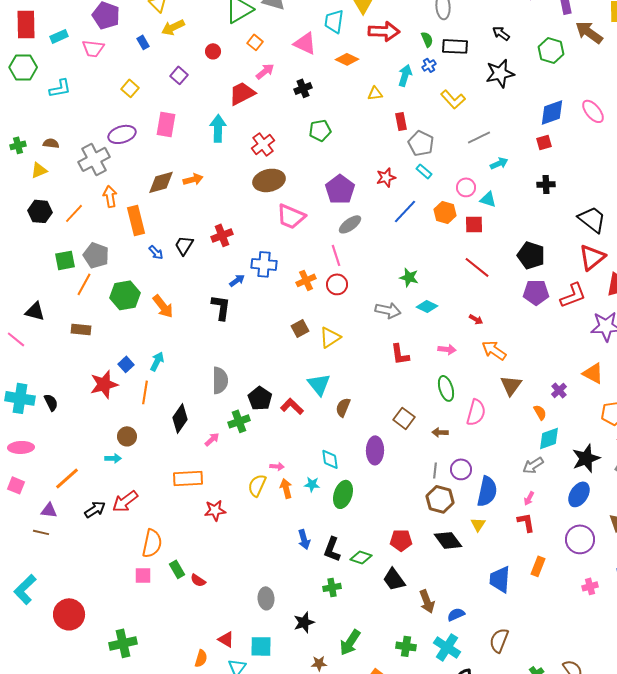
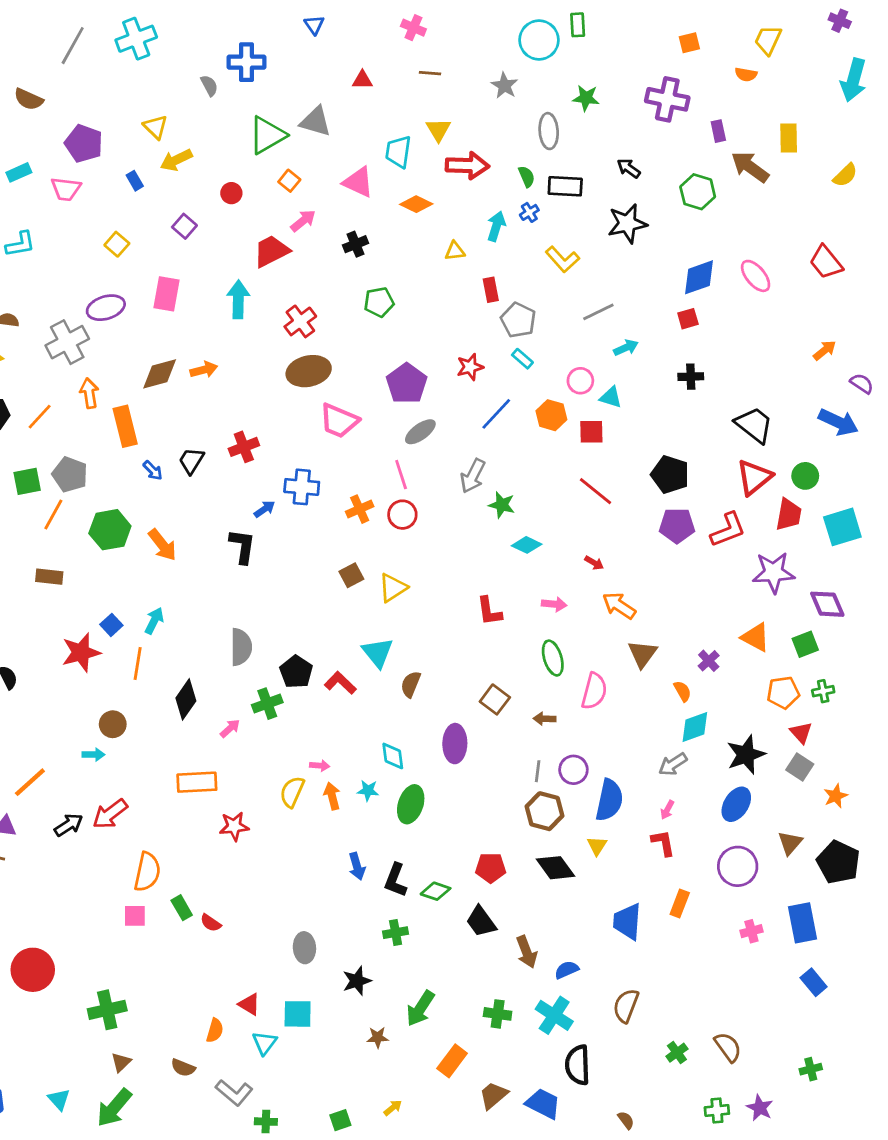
gray arrow: (388, 310) -> (473, 476), moved, turned 105

